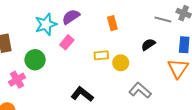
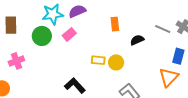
black semicircle: (148, 45) -> (137, 40), moved
yellow rectangle: (101, 55) -> (98, 60), moved
green circle: (35, 60) -> (42, 36), moved

